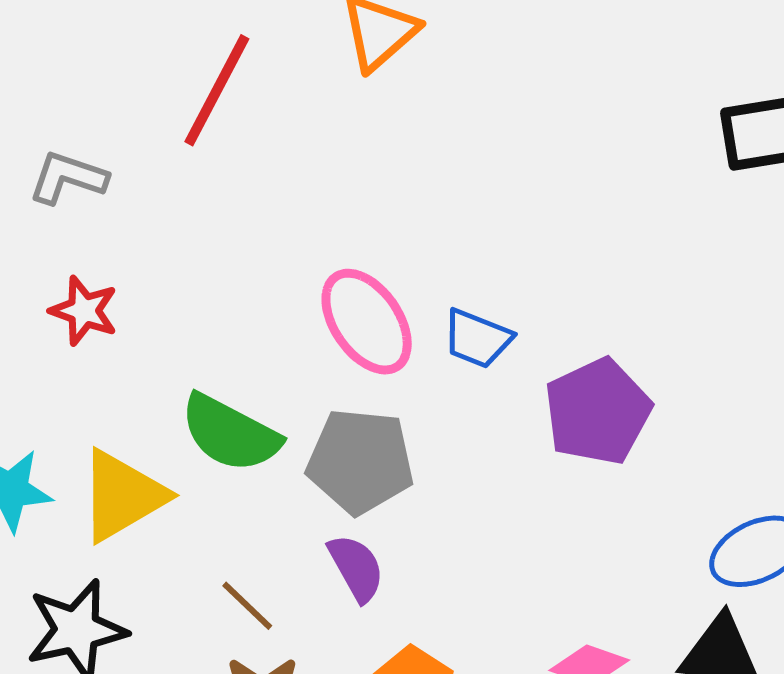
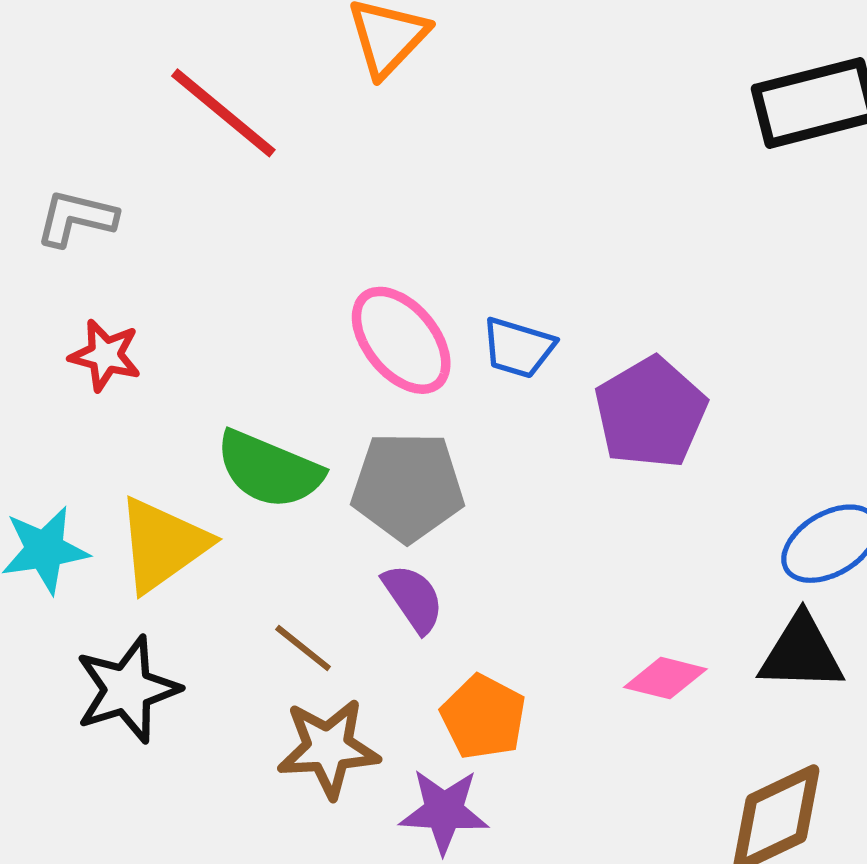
red line: (217, 90) -> (223, 113), turned -73

